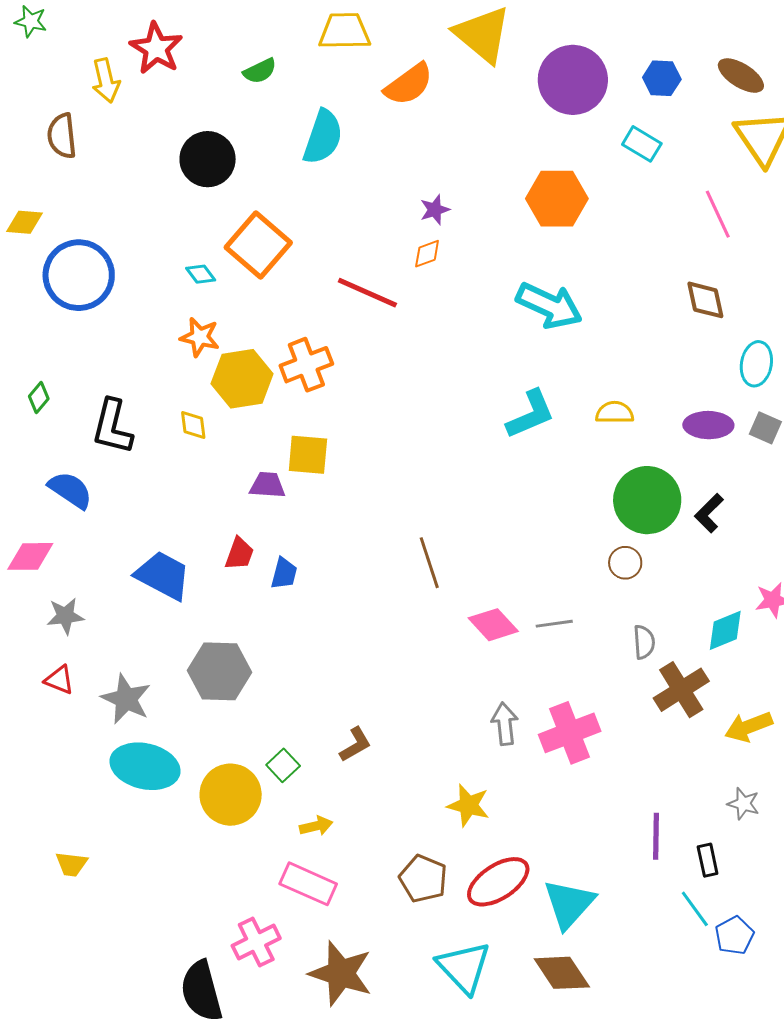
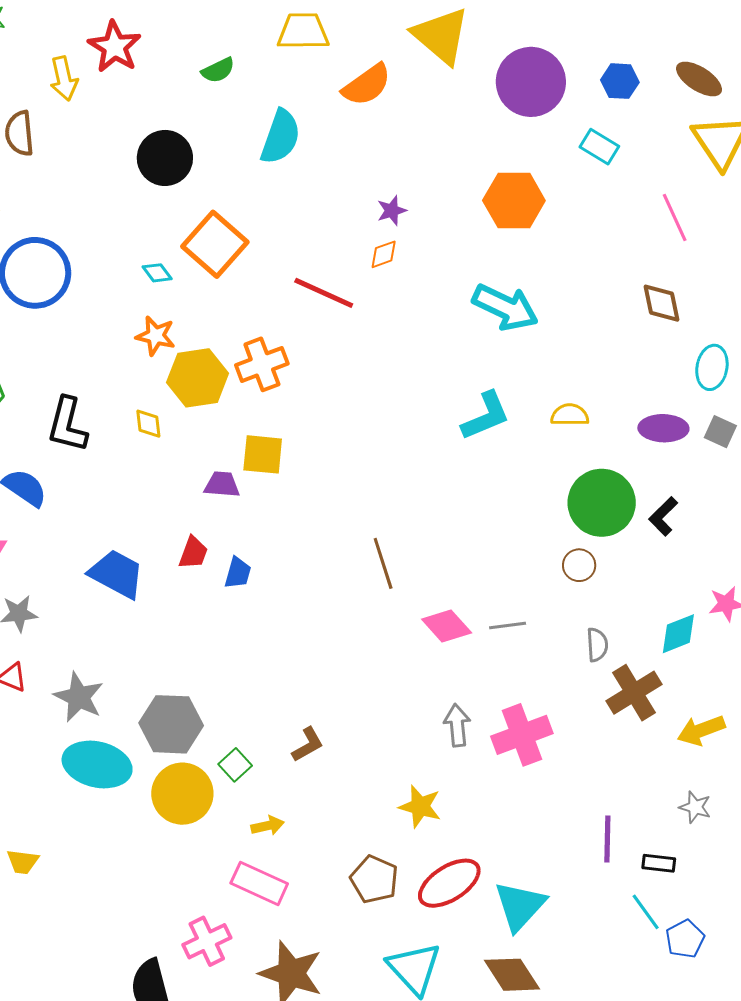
gray hexagon: (219, 671) -> (171, 724), moved
black rectangle: (708, 860) -> (659, 863), turned -72

